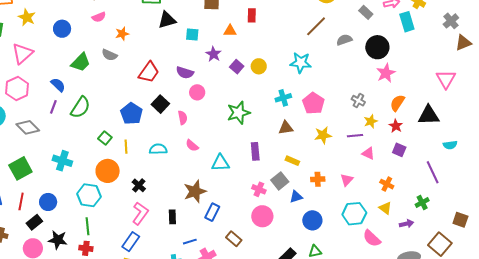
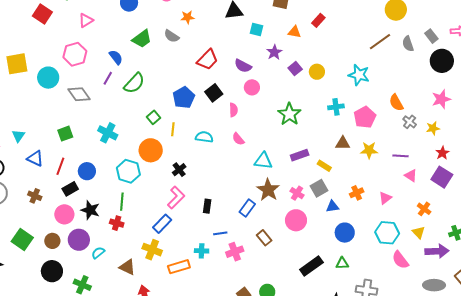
red rectangle: (252, 15) -> (318, 20), turned 32
gray semicircle: (344, 40) -> (408, 44), moved, turned -98
black circle: (377, 47) -> (442, 61), moved
pink triangle: (22, 53) -> (86, 20), size x0.7
orange semicircle: (397, 103) -> (396, 103), moved, turned -72
green star: (239, 113) -> (289, 114), turned -30
yellow star: (371, 121) -> (433, 128), moved
brown triangle: (286, 128) -> (343, 143), moved
purple square: (399, 150) -> (442, 177), size x1.5
purple rectangle: (255, 151) -> (300, 155), turned 66
yellow rectangle: (292, 161) -> (324, 166), moved
green square: (20, 168) -> (65, 134), size x0.7
orange cross: (318, 179) -> (357, 193), turned -32
brown star: (195, 191) -> (268, 190), moved, turned -30
purple arrow: (406, 224) -> (437, 251), size x1.6

